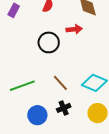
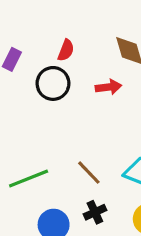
black circle: (49, 42) -> (53, 83), moved

